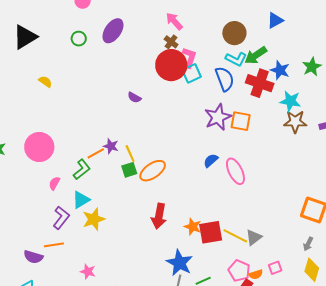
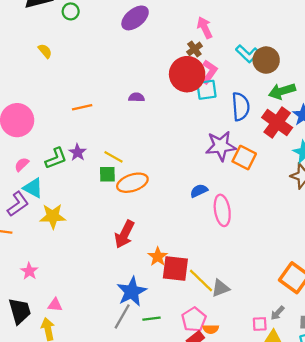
green circle: (79, 39) -> (71, 11), moved
cyan L-shape: (236, 59) -> (248, 54), moved
purple semicircle: (134, 97) -> (136, 97), turned 136
purple star: (111, 146) -> (77, 152), moved
orange line: (96, 153) -> (82, 107), moved
yellow line: (130, 154) -> (114, 157), turned -54
cyan triangle: (81, 200) -> (33, 188), moved, turned 42
pink square: (275, 268) -> (260, 324), moved

